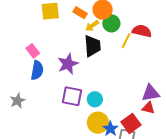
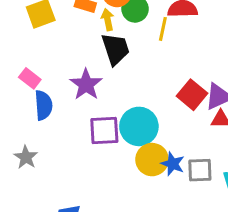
yellow arrow: (92, 26) -> (108, 20), turned 128
cyan circle: (95, 99) -> (139, 126), size x1.6
red square: (131, 123) -> (192, 95), moved

